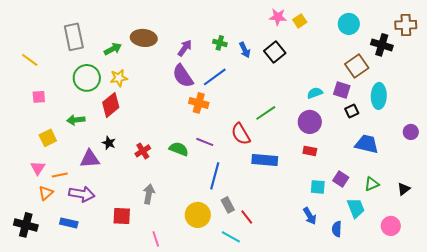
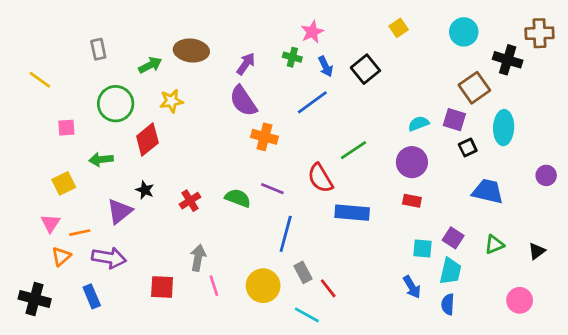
pink star: (278, 17) -> (312, 32), moved, turned -30
gray rectangle: (74, 37) -> (98, 49), size x0.6
blue line: (215, 77) -> (312, 102), moved
yellow star: (119, 78) -> (171, 101), moved
pink square: (39, 97) -> (66, 128), moved
purple triangle: (90, 159) -> (120, 211), turned -35
cyan trapezoid: (356, 208) -> (450, 271), moved, turned 35
blue rectangle: (69, 223) -> (92, 296), turned 54
pink line: (156, 239) -> (214, 286), moved

